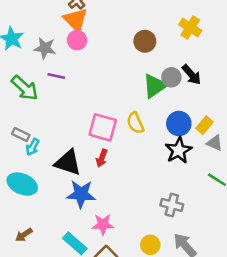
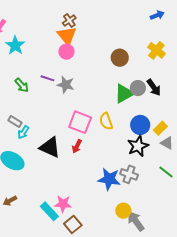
gray star: (45, 48) -> (66, 85), moved
green arrow: (25, 88) -> (22, 85), size x0.7
blue star: (81, 194) -> (109, 179), moved
gray cross: (172, 205) -> (129, 174), moved
pink star: (103, 224) -> (63, 204), moved
yellow circle: (150, 245) -> (123, 211), moved

